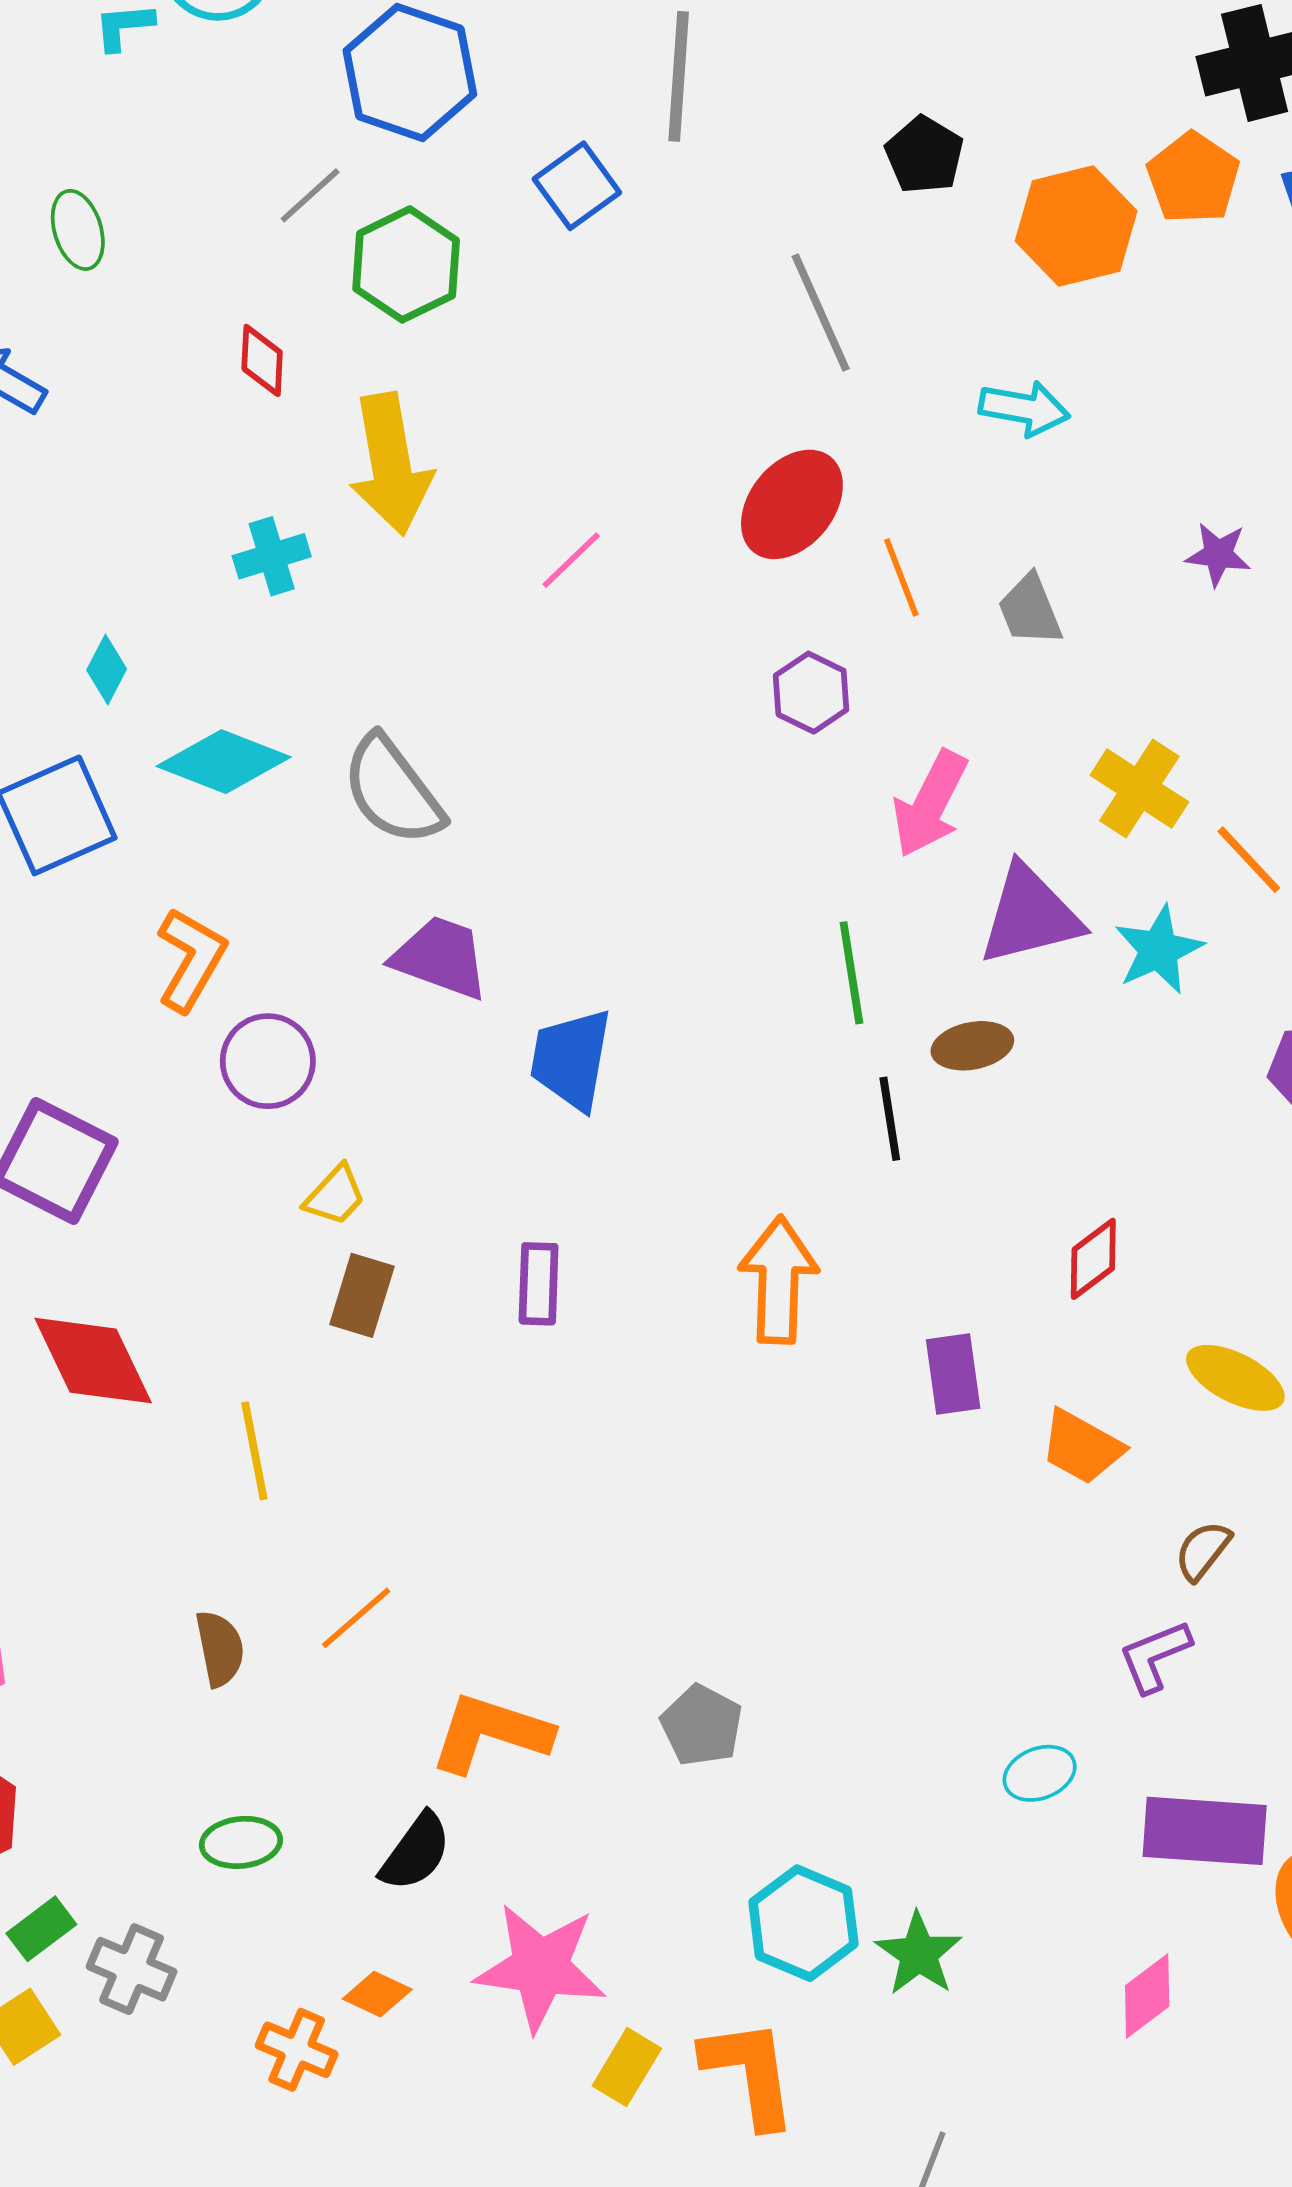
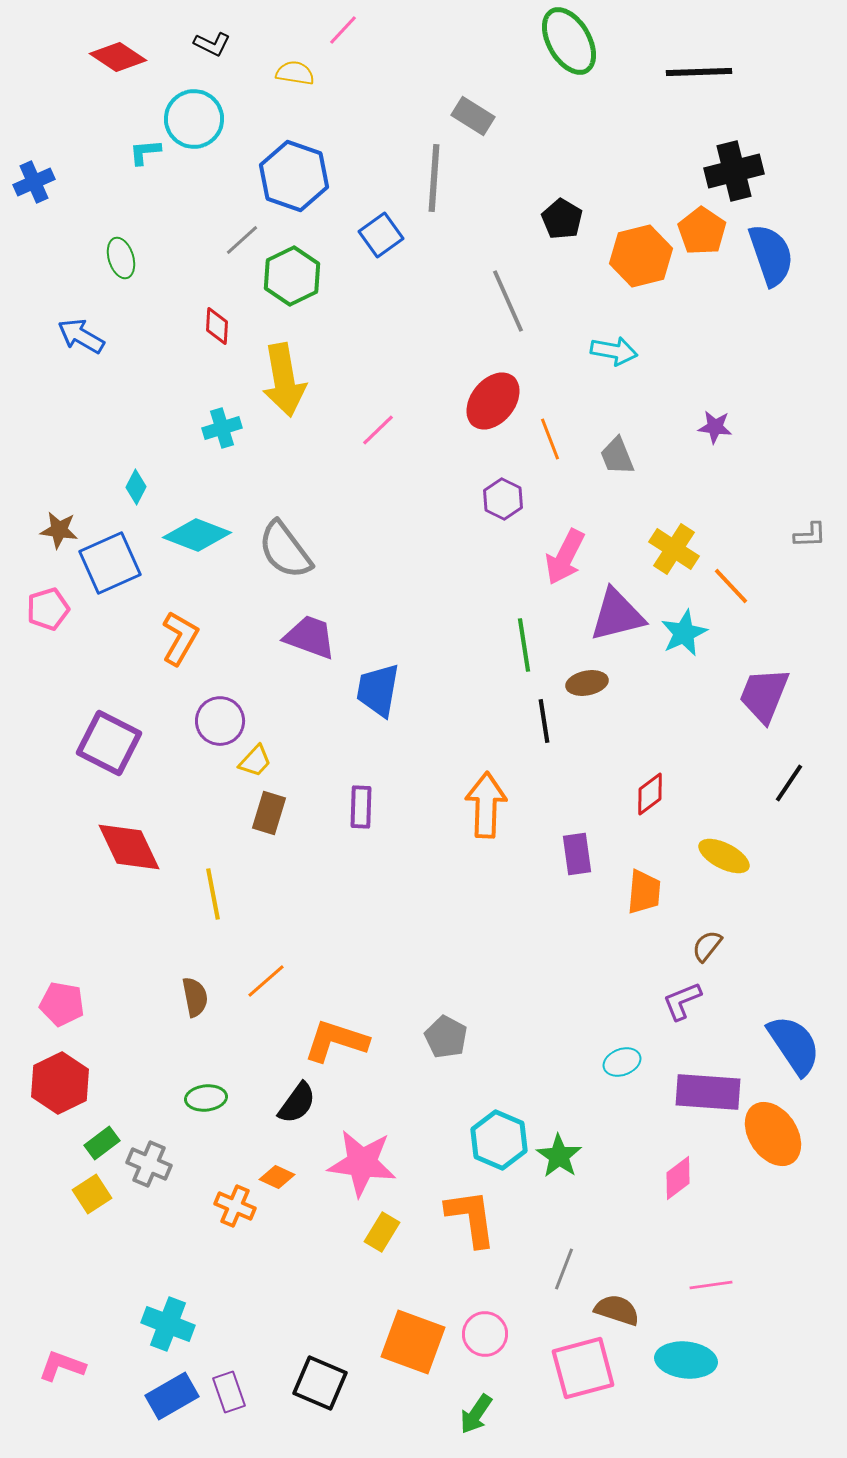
purple circle: (268, 1061) -> (220, 721), moved
orange trapezoid: (1082, 1447) -> (644, 892), turned -114
yellow rectangle: (627, 2067) -> (382, 1232), moved

